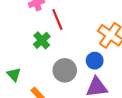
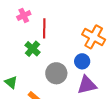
red line: (57, 19) -> (44, 28), turned 30

